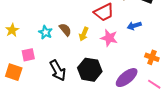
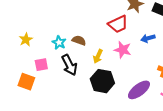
brown semicircle: (65, 30) -> (79, 40), turned -32
yellow arrow: (84, 34) -> (98, 56), moved
black arrow: (58, 70) -> (69, 65), moved

